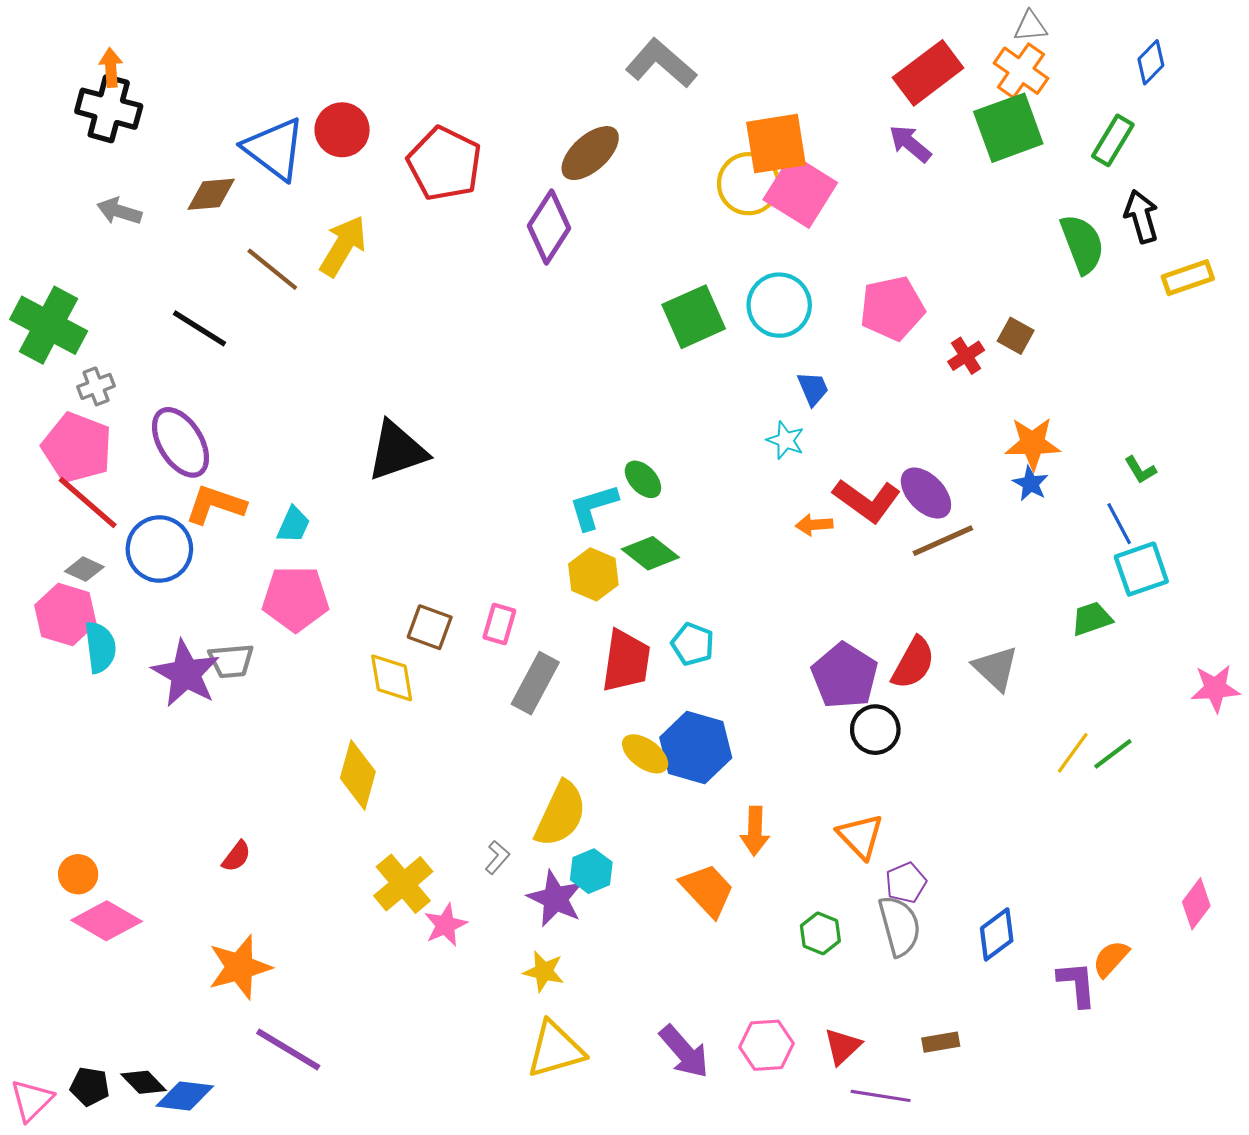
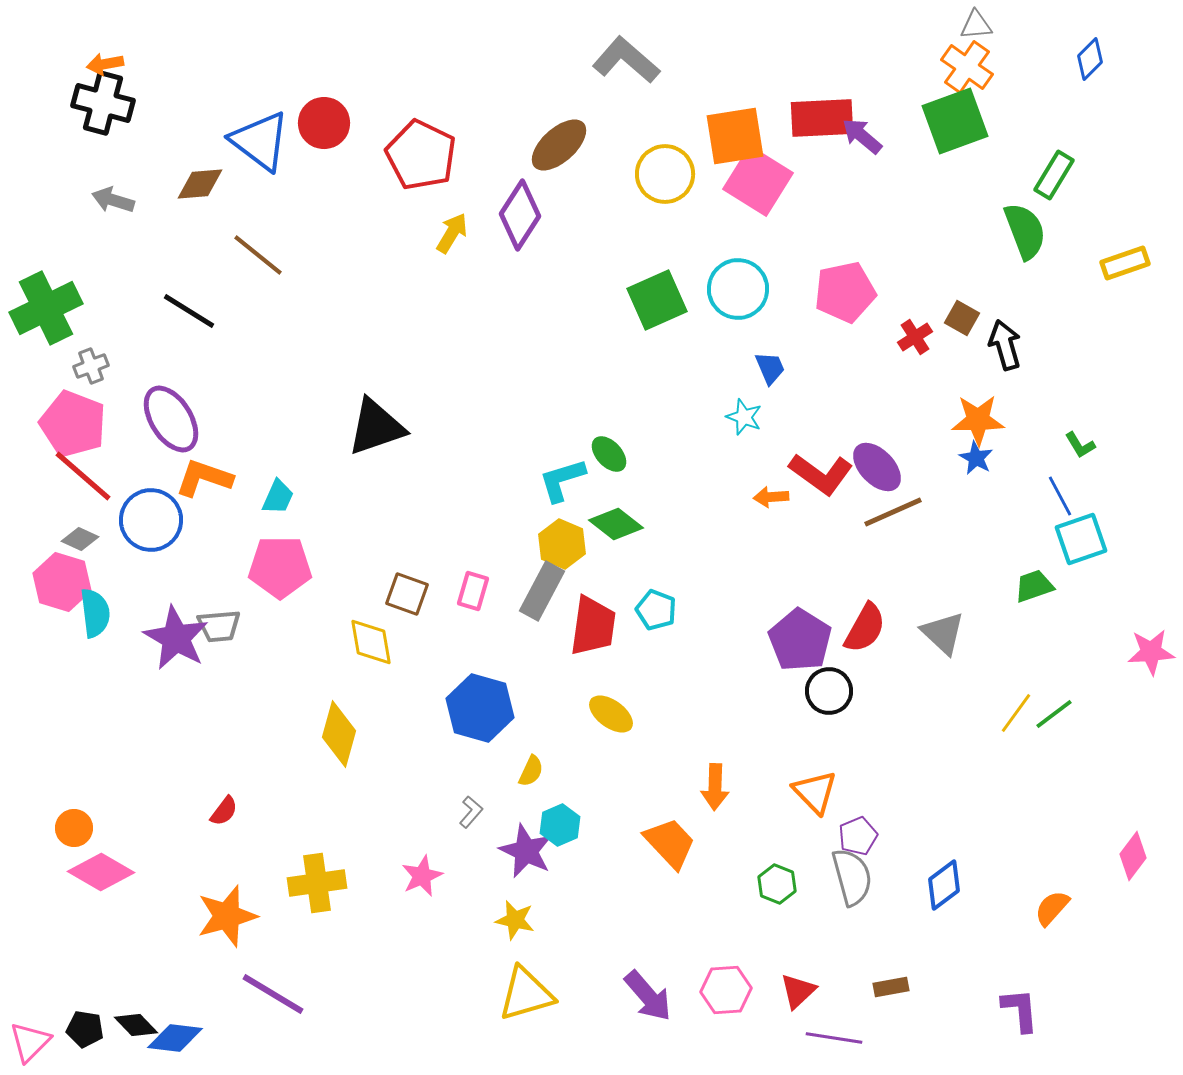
orange arrow: (111, 68) -> (105, 64), turned -96
red rectangle: (928, 73) -> (822, 118), moved, turned 34
green rectangle: (1113, 140) -> (1054, 175), moved
yellow circle: (749, 184) -> (665, 174), moved
black arrow: (1141, 216) -> (1005, 345), moved
yellow arrow: (343, 246) -> (452, 233), moved, size x0.7
green cross: (49, 325) -> (46, 308), turned 36
gray rectangle: (535, 683) -> (542, 591), moved
blue hexagon: (696, 748) -> (480, 708), moved
yellow semicircle: (561, 814) -> (531, 771), size x0.5
yellow cross: (403, 884) -> (317, 883), moved, turned 32
purple L-shape: (1077, 984) -> (1020, 1010), moved

